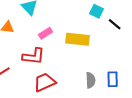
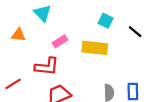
cyan square: (97, 11) -> (106, 21), moved

